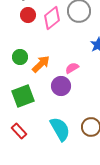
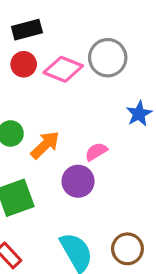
pink diamond: (52, 18) -> (63, 69), turned 60

